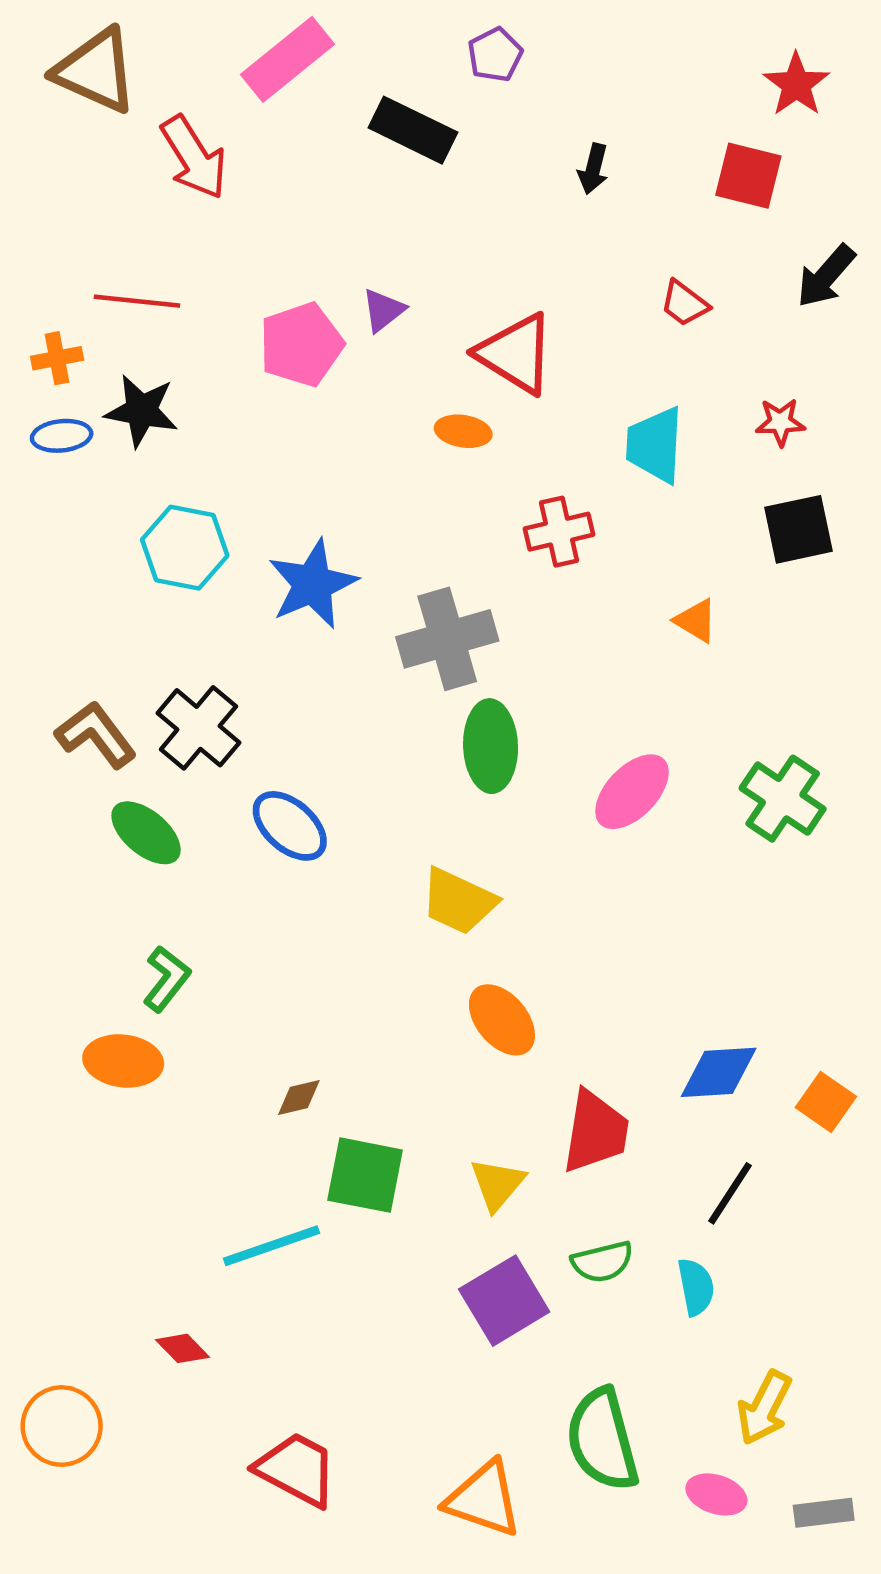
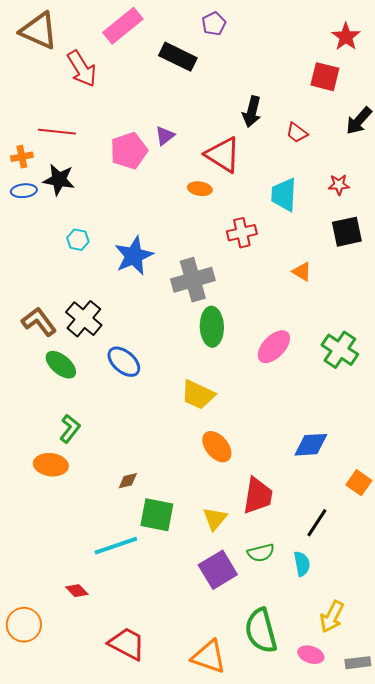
black arrow: (593, 169) -> (252, 112), moved, size x1.4
cyan hexagon: (185, 548) -> (78, 240), size x0.6
blue diamond: (719, 1072) -> (311, 445), moved

